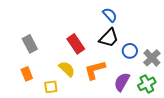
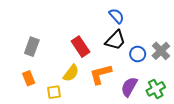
gray rectangle: (30, 44) -> (32, 47), turned 48
gray cross: (152, 58) -> (161, 51), moved
yellow semicircle: (67, 69) -> (71, 73), turned 84

